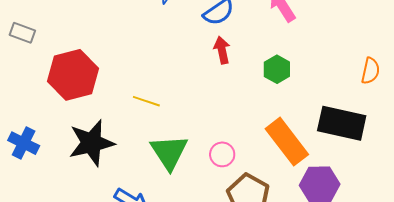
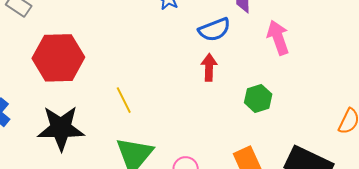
yellow line: (146, 101) -> (124, 100), turned 32

